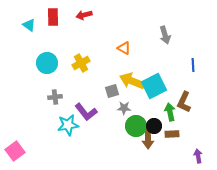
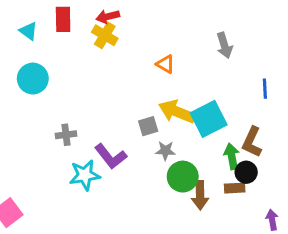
cyan circle: (47, 63) -> (33, 79), moved
yellow cross: (81, 63) -> (105, 35), moved, turned -30
black circle: (154, 126) -> (246, 172), moved

